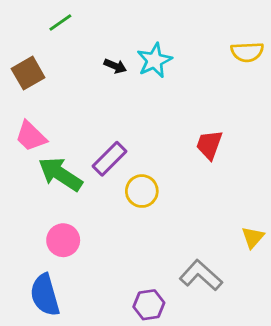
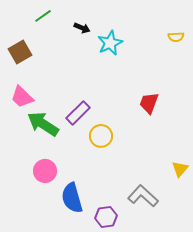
yellow semicircle: (247, 52) -> (176, 37), size x0.7
black arrow: (115, 66) -> (82, 28), moved
blue semicircle: (45, 295) -> (72, 198), moved

